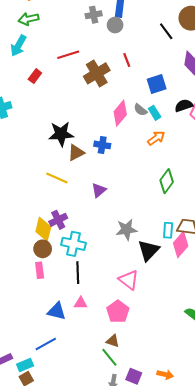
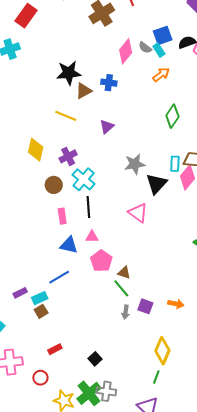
red rectangle: (35, 76) -> (26, 16), moved, size x1.6
blue square: (157, 84) -> (163, 35), moved
yellow diamond: (43, 229) -> (36, 150), moved
cyan cross: (73, 244) -> (84, 179), turned 30
pink rectangle: (40, 270) -> (62, 216), moved
pink pentagon: (118, 312) -> (101, 261), moved

